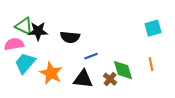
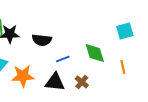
green diamond: (123, 70) -> (95, 53), moved
orange star: (51, 73) -> (23, 76), turned -30

